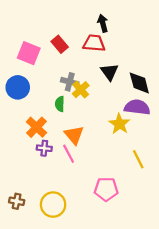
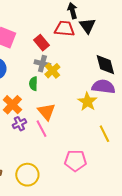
red rectangle: (60, 44) -> (41, 43), moved
black triangle: (109, 72) -> (87, 26), moved
purple cross: (44, 148) -> (19, 124), turned -32

